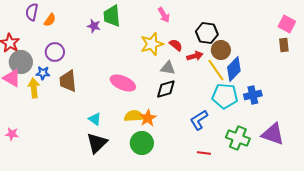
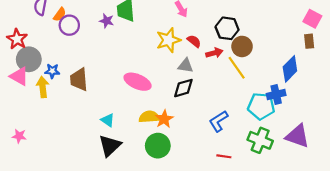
purple circle: (55, 52) -> (69, 25), moved
blue diamond: (234, 69) -> (290, 69), moved
cyan pentagon: (225, 96) -> (261, 106), moved

